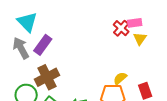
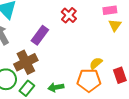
red cross: (121, 28) -> (69, 15), moved
purple rectangle: (43, 45) -> (40, 35), moved

